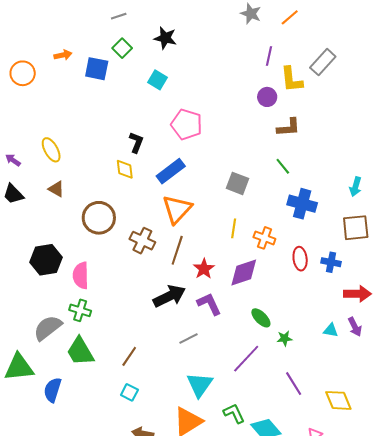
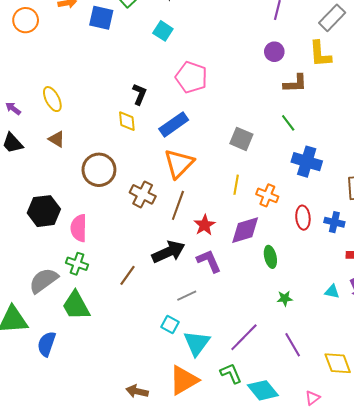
yellow L-shape: (292, 79) -> (320, 54), moved
green ellipse: (261, 318) -> (270, 257), moved, turned 30
brown line: (129, 356) -> (127, 275), moved
purple line: (246, 359) -> (244, 337), moved
cyan square: (129, 392) -> (170, 324), moved

